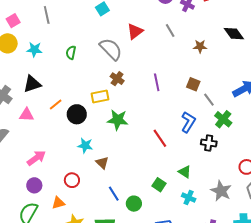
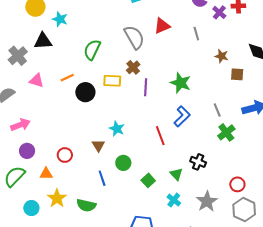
green semicircle: (71, 53) -> (92, 50), moved, size x1.5
purple line: (157, 82) -> (146, 87), moved
black triangle: (32, 84) -> (43, 41), moved
brown square: (193, 84) -> (237, 74), moved, turned -32
green star: (118, 120) -> (181, 83), moved
blue L-shape: (188, 122) -> (182, 116), moved
black cross: (209, 143) -> (198, 162), moved
cyan star: (85, 146) -> (117, 129), moved
pink arrow: (36, 158) -> (20, 125), moved
green circle: (134, 204) -> (123, 163), moved

